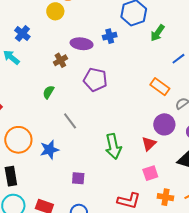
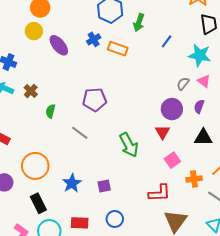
purple ellipse: (82, 44) -> (59, 45), moved, turned 60
brown cross: (60, 60) -> (31, 91), moved
purple pentagon: (95, 80) -> (95, 100), moved
orange rectangle: (160, 87) -> (118, 49), moved
blue star: (49, 150) -> (72, 183), moved

